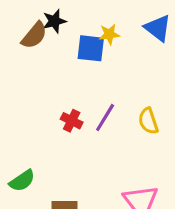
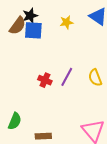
blue square: (91, 48) -> (33, 30), moved
green semicircle: (22, 181) -> (15, 121), turned -30

